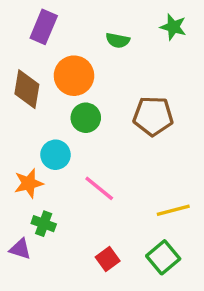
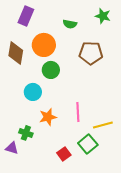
brown pentagon: (153, 116) -> (91, 53), moved
orange star: (29, 183) -> (48, 117), moved
pink line: (99, 188) -> (78, 112), moved, turned 48
green square: (163, 257) -> (88, 144), moved

